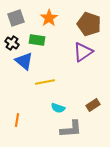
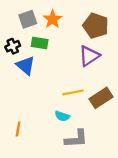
gray square: (16, 18) -> (28, 19), moved
black cross: (12, 43) -> (13, 46), turned 32
yellow line: (45, 82) -> (73, 92), moved
brown rectangle: (93, 105) -> (101, 98), moved, size x1.5

